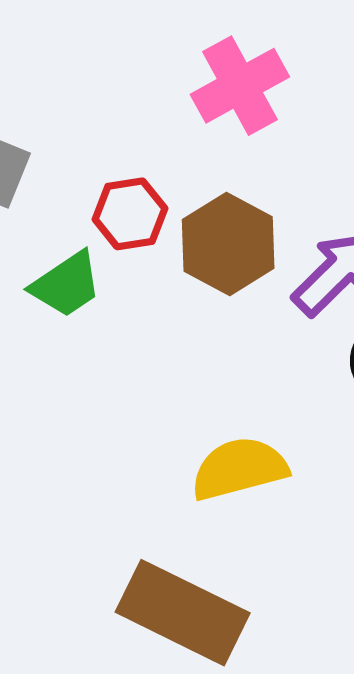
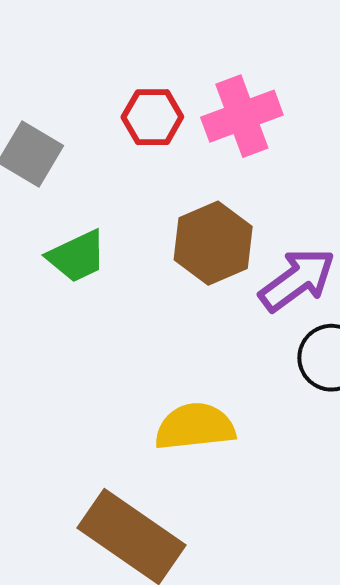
red hexagon: (130, 214) -> (152, 117), moved

